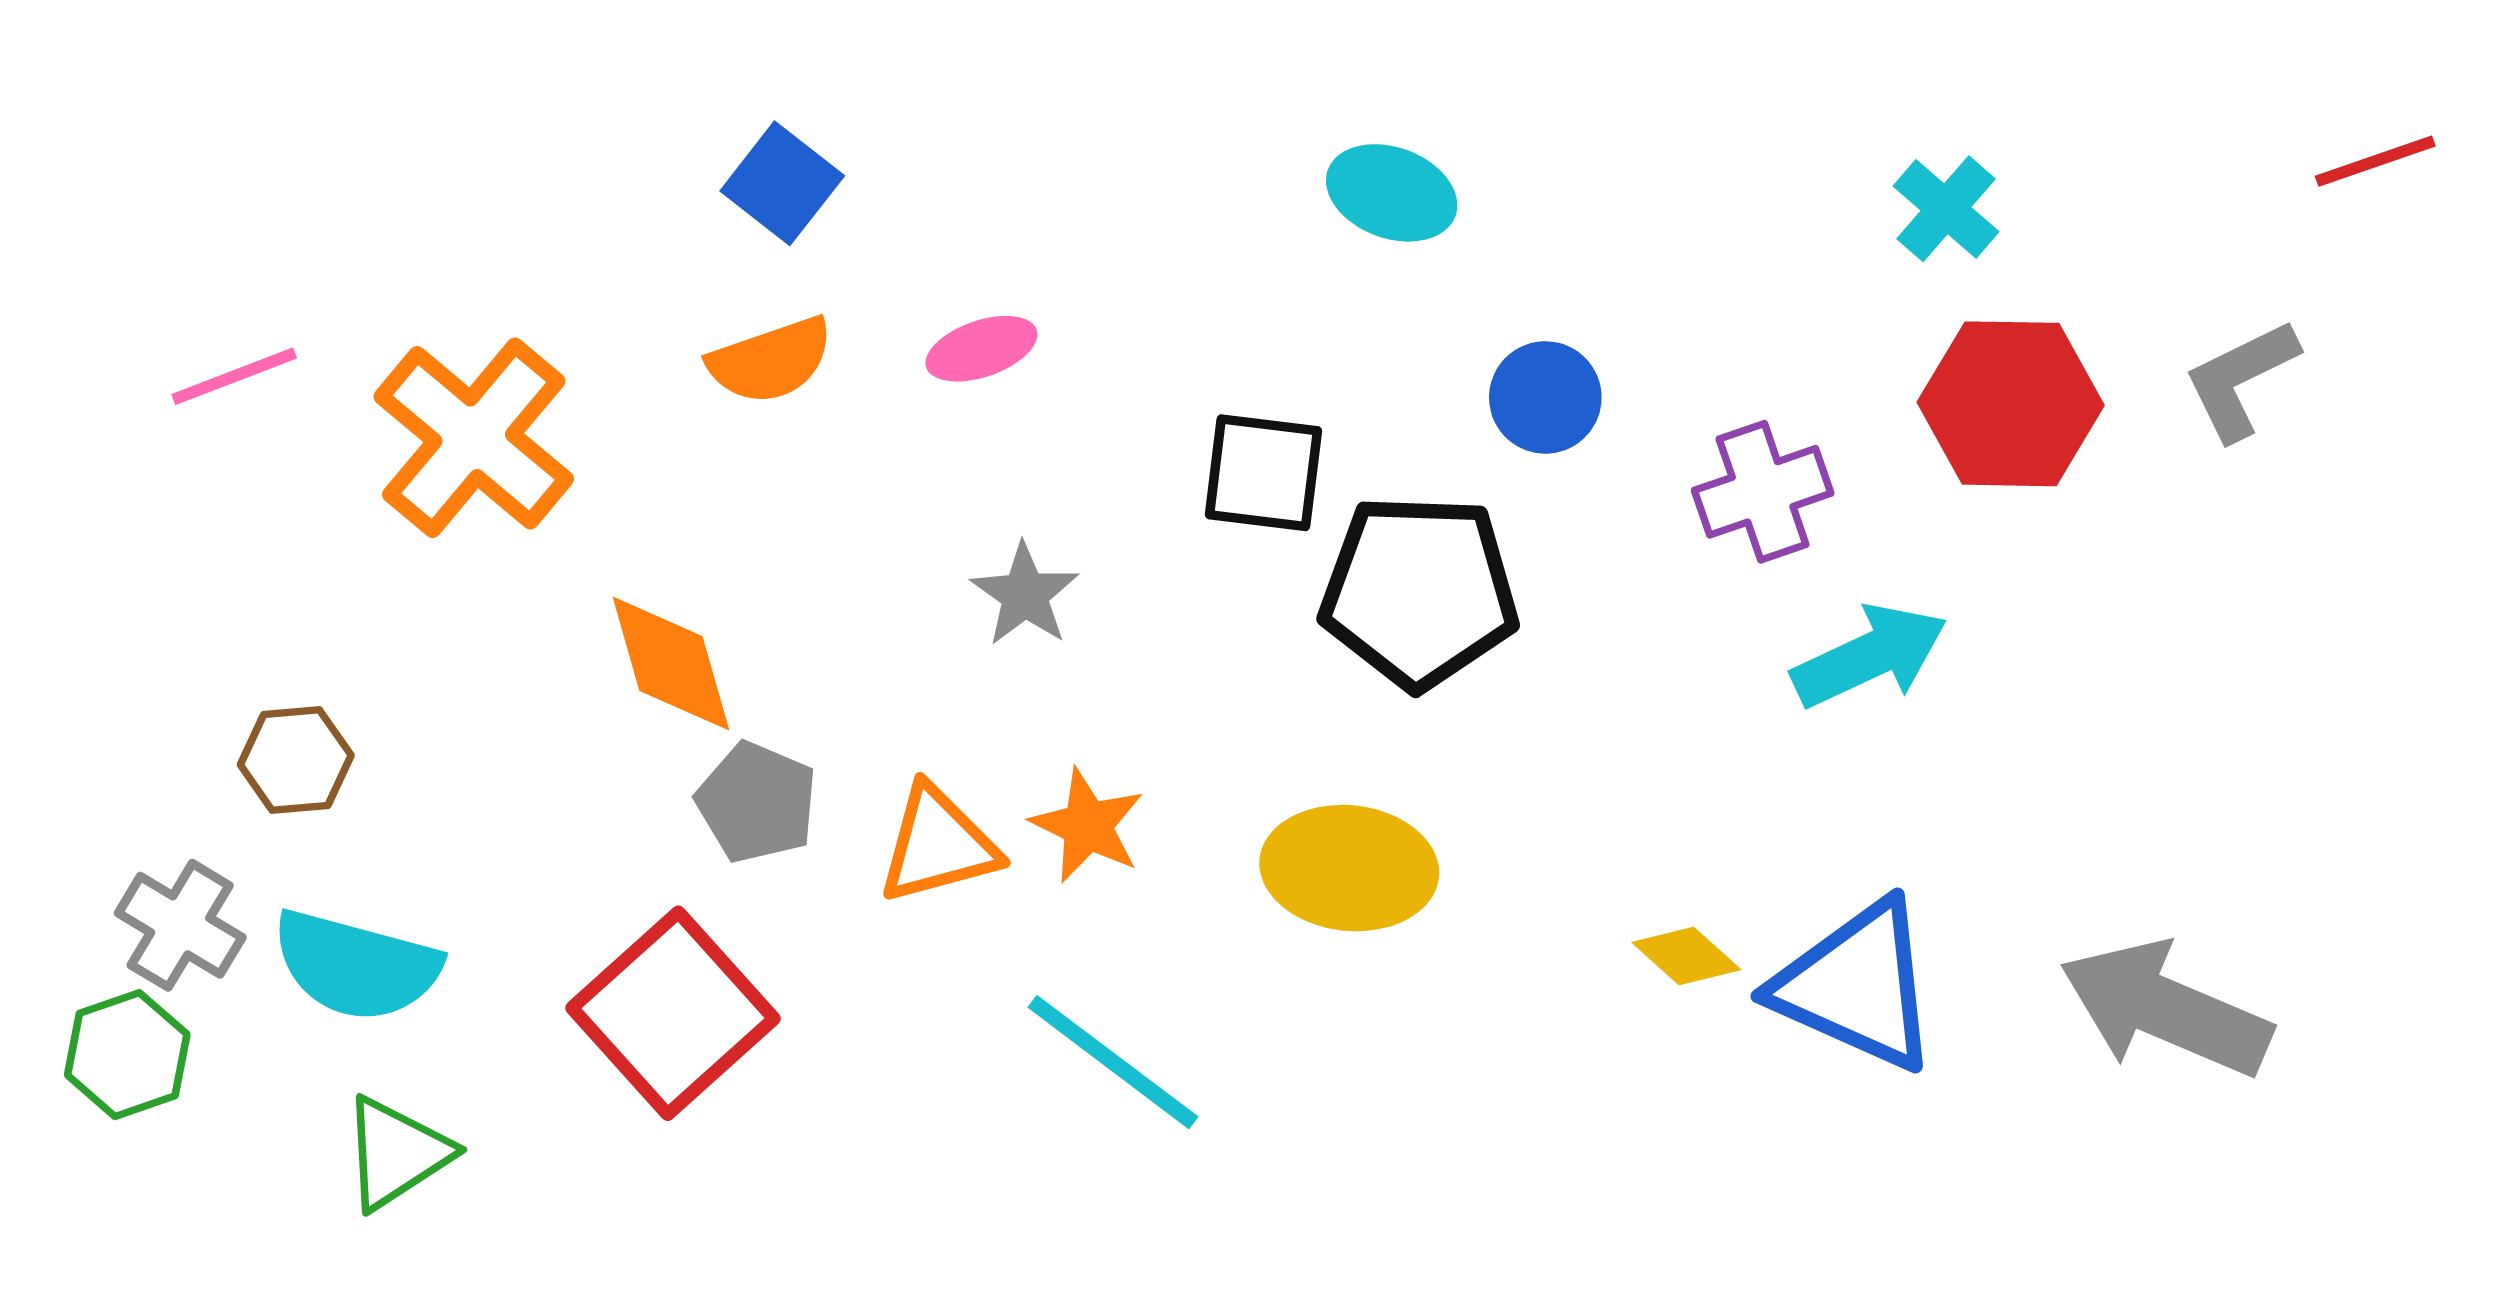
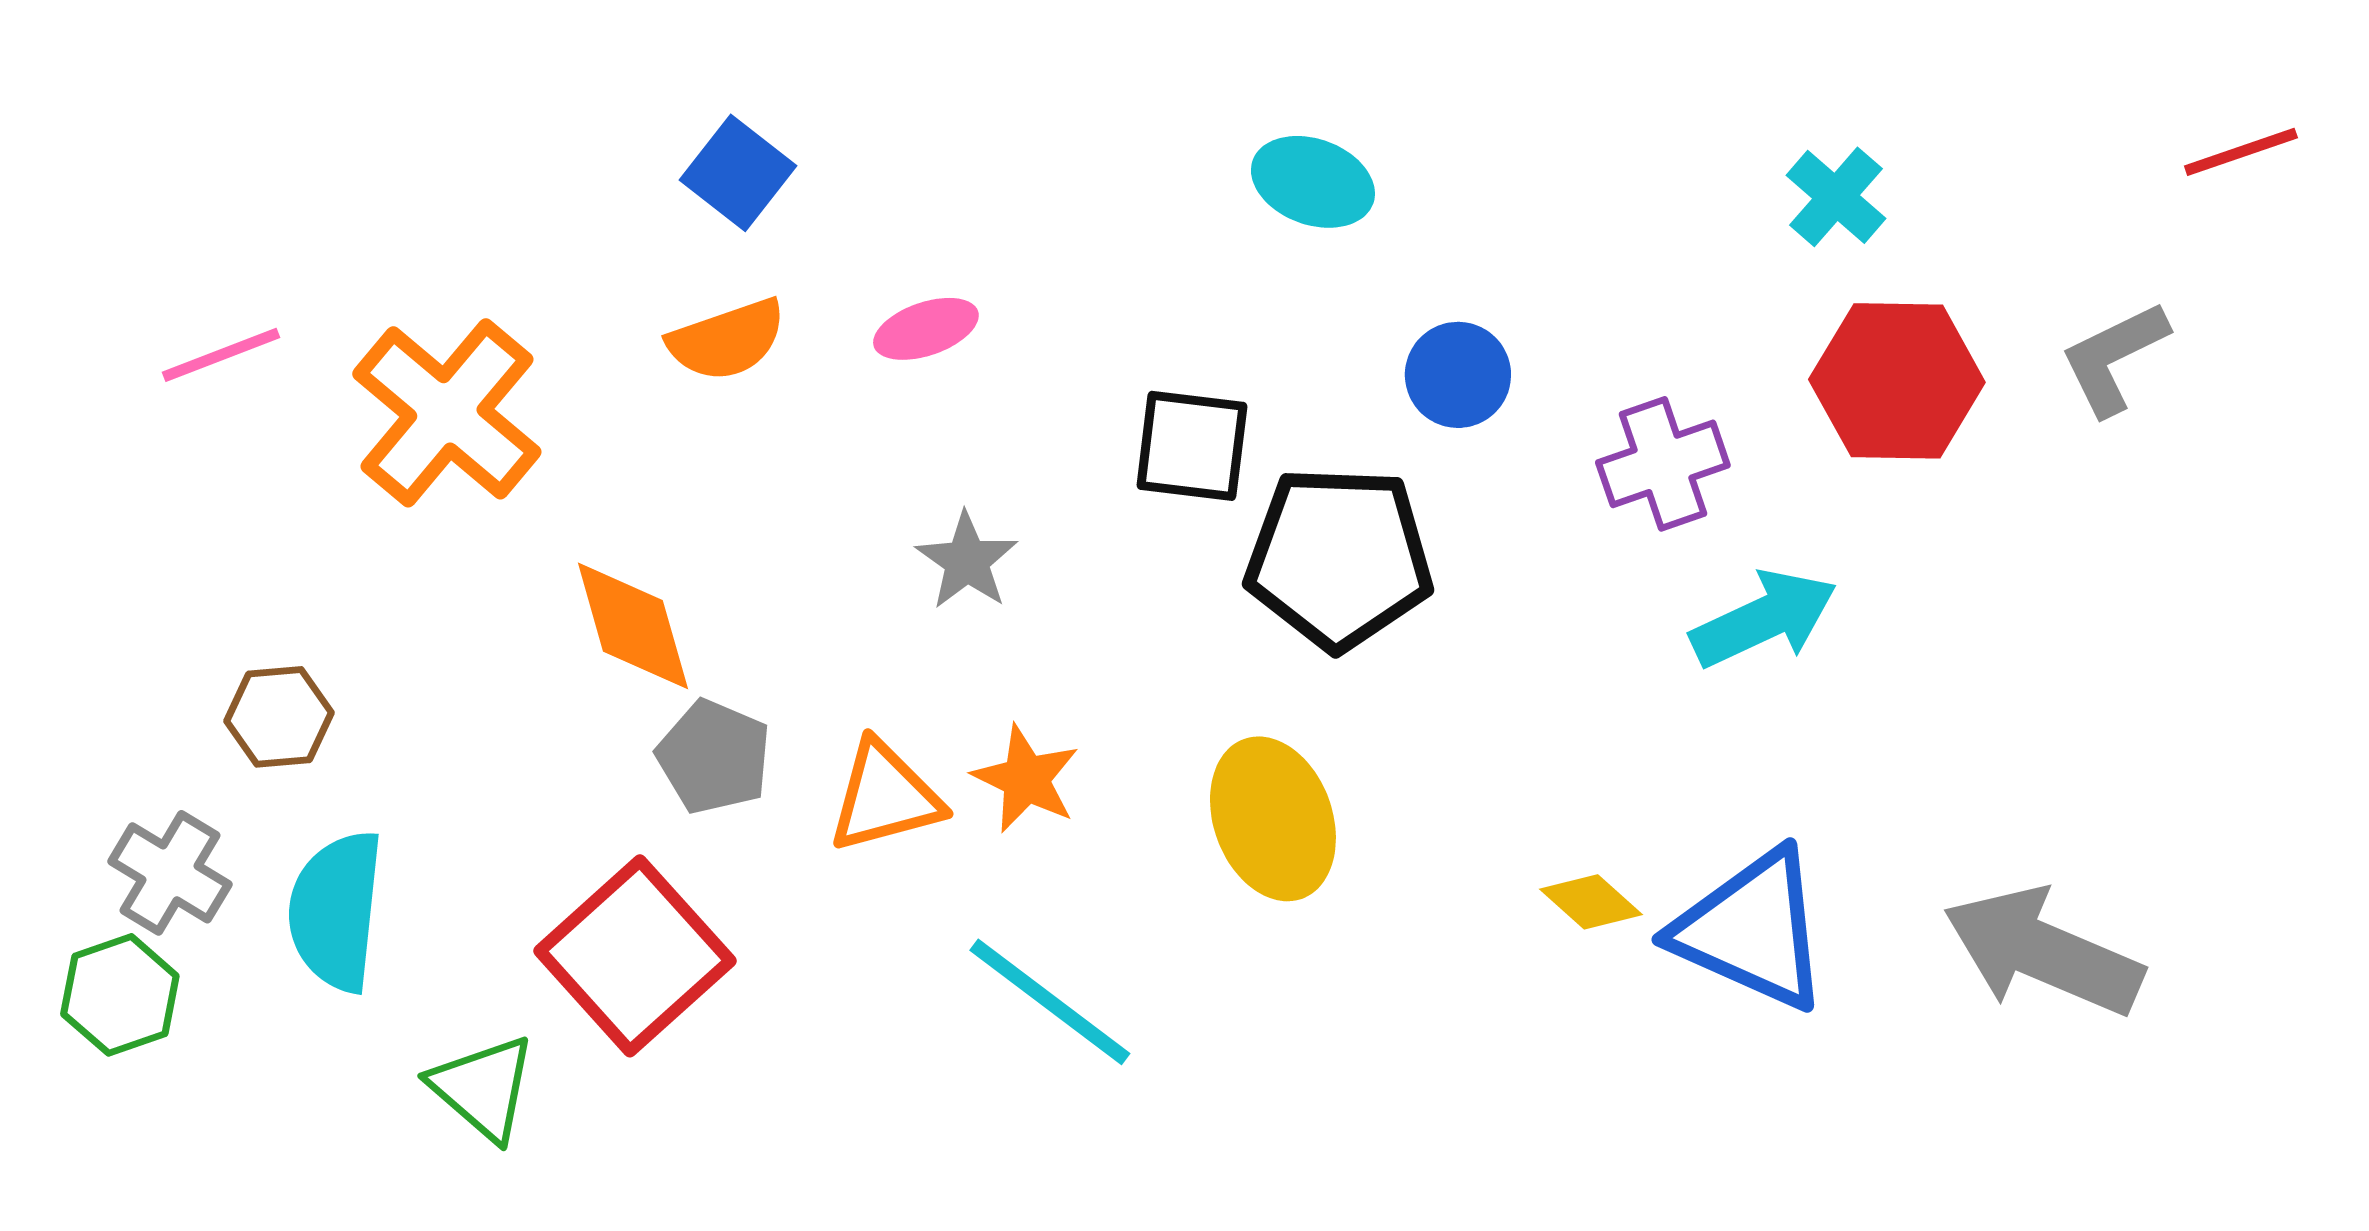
yellow ellipse: (1349, 868) -> (1273, 819), turned 64
cyan semicircle: (356, 966) -> (336, 911), turned 81
green triangle: (396, 1153) -> (483, 1088), moved, turned -46

